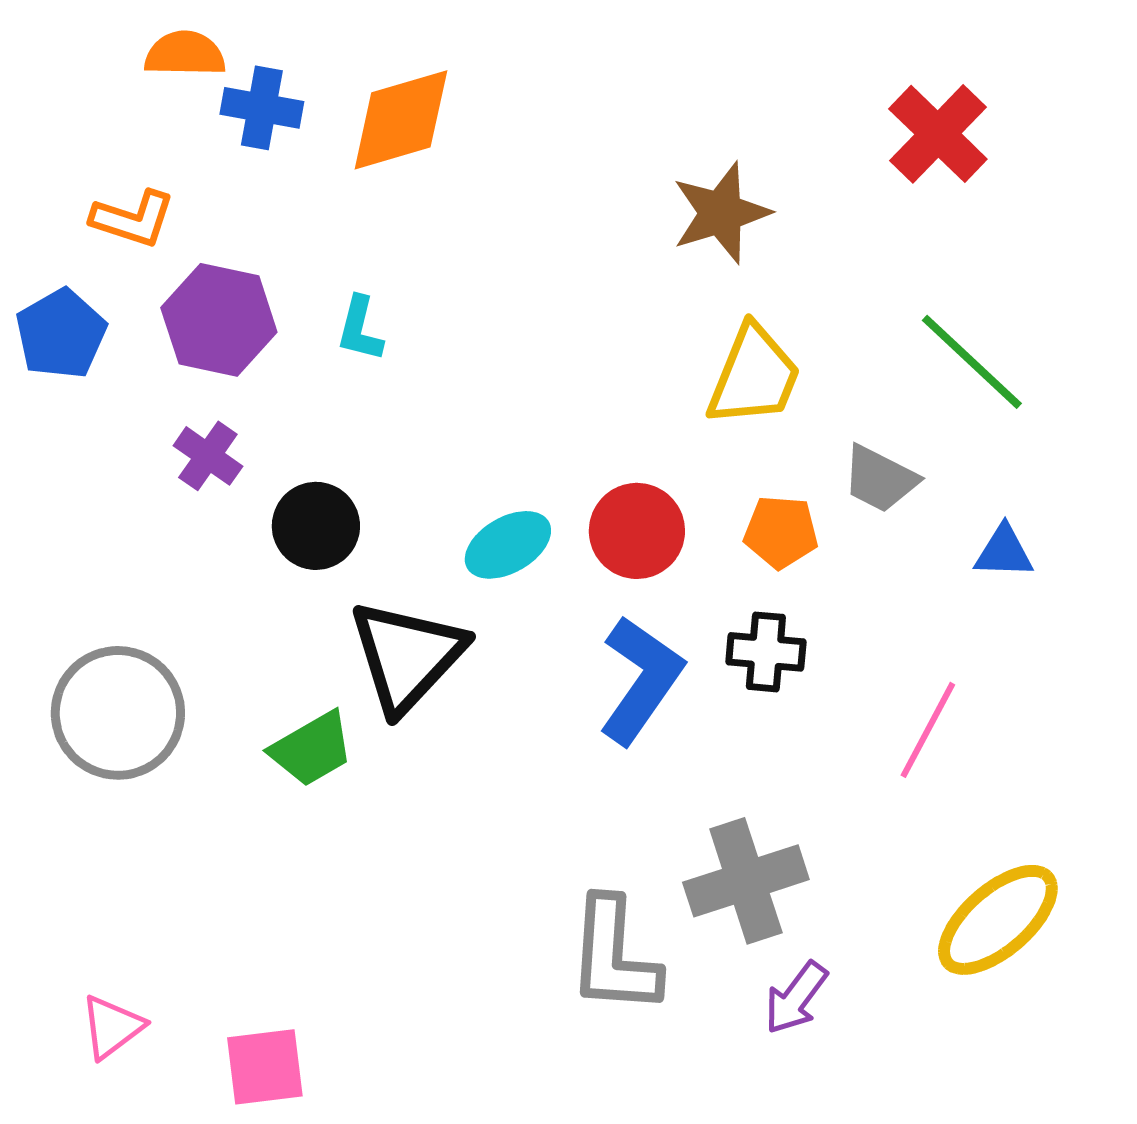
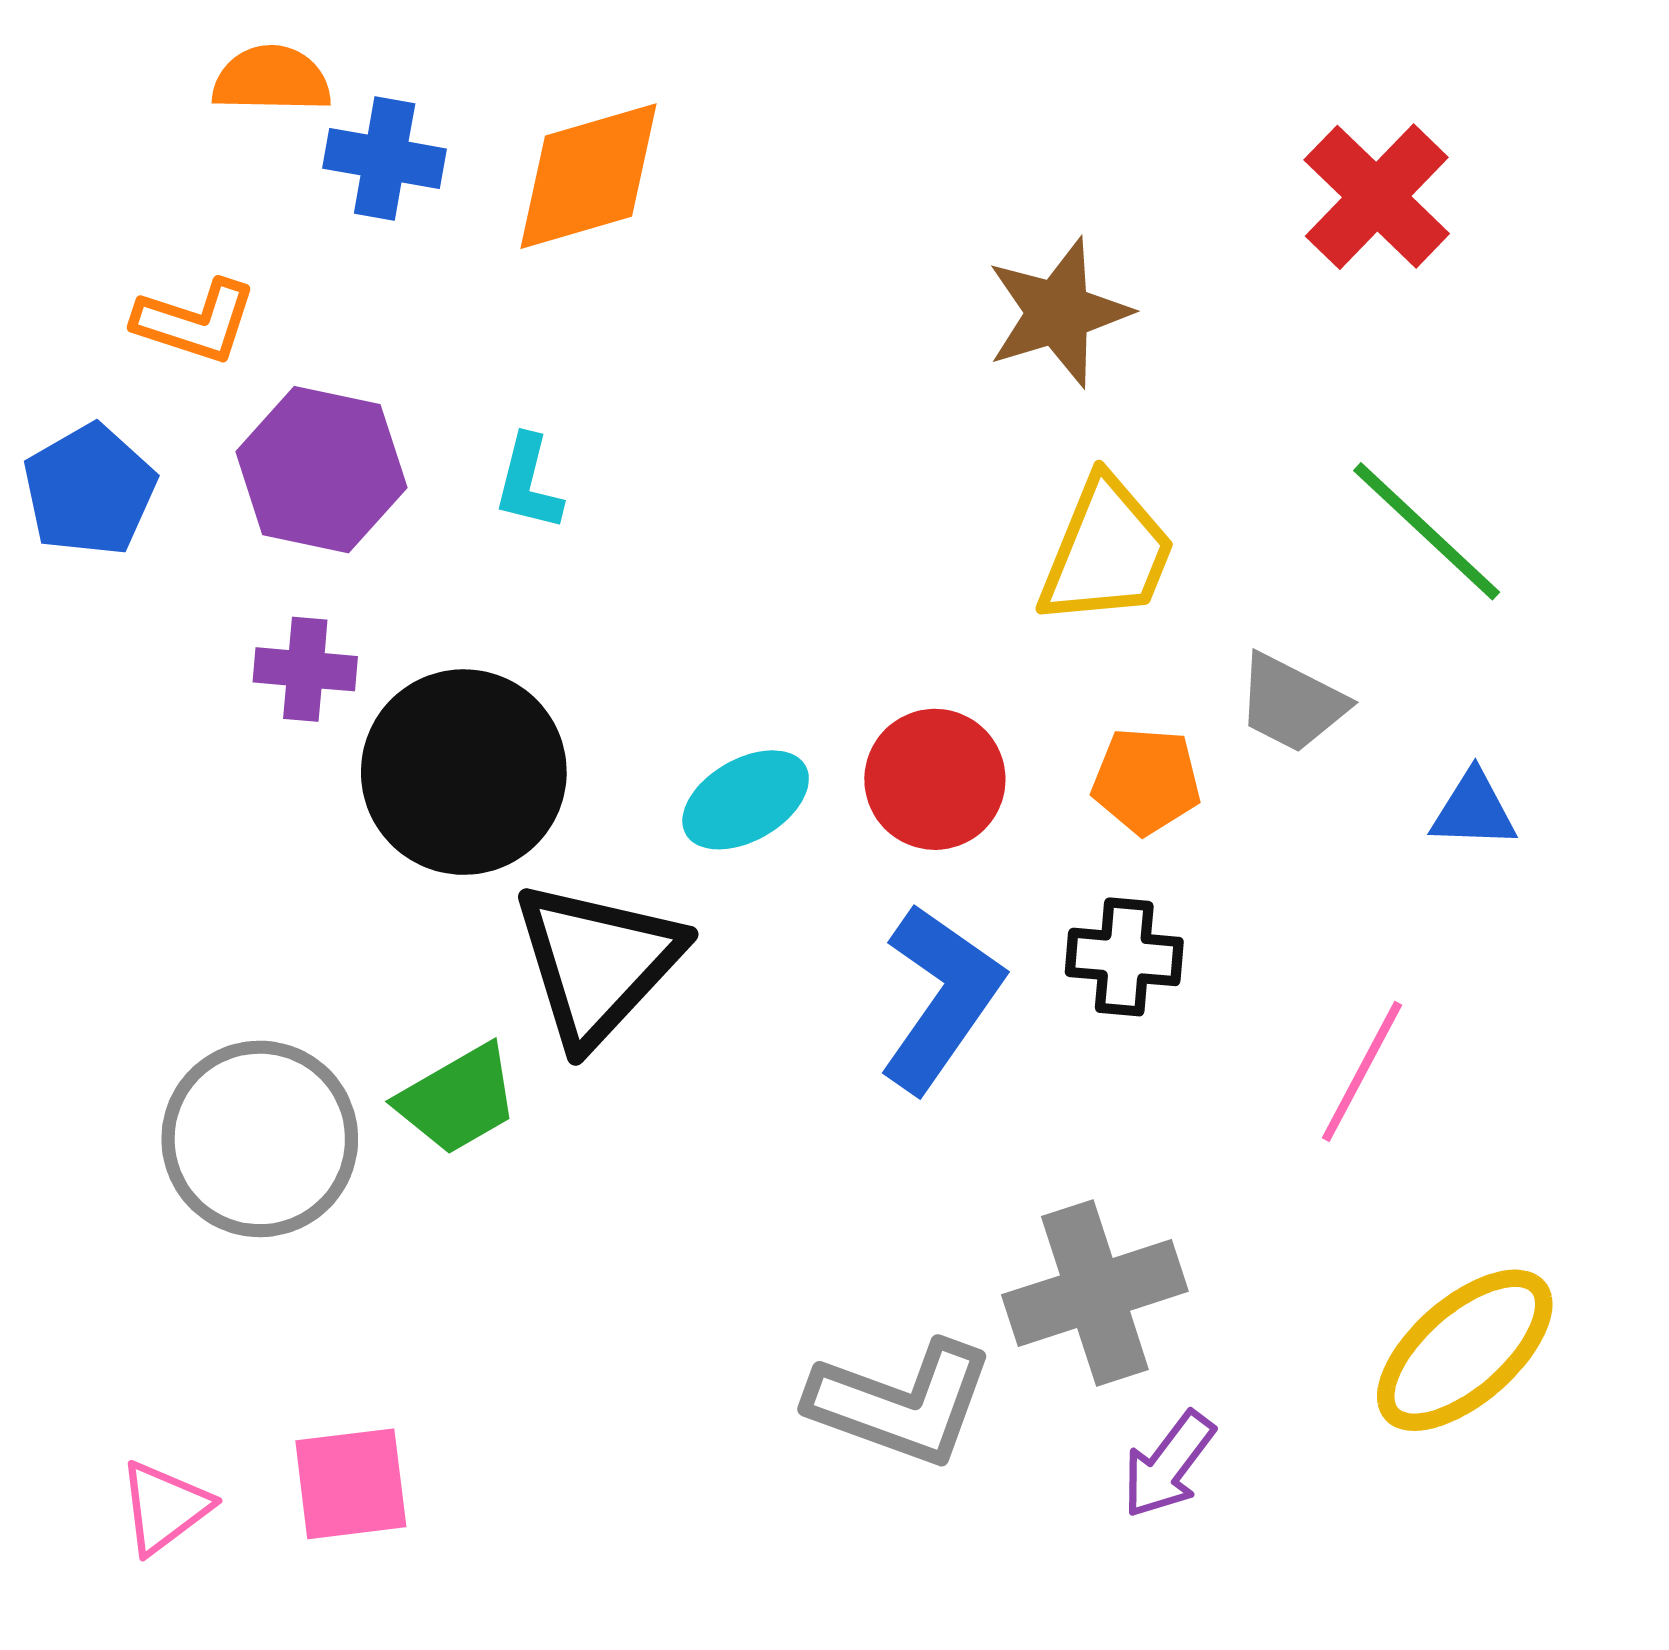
purple cross: (208, 456) -> (305, 669), turned -30
black circle: (316, 526) -> (464, 772), size x1.6
gray circle: (118, 713) -> (260, 1139), moved
gray L-shape: (614, 956) -> (901, 1403), turned -74
pink square: (265, 1067) -> (351, 1484), moved

